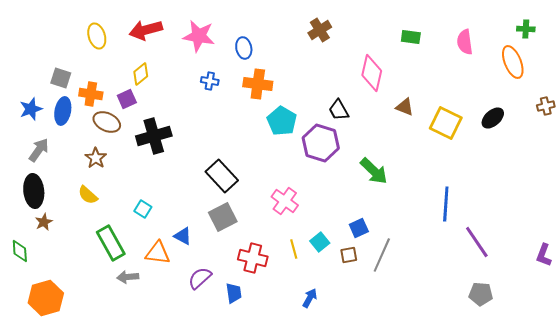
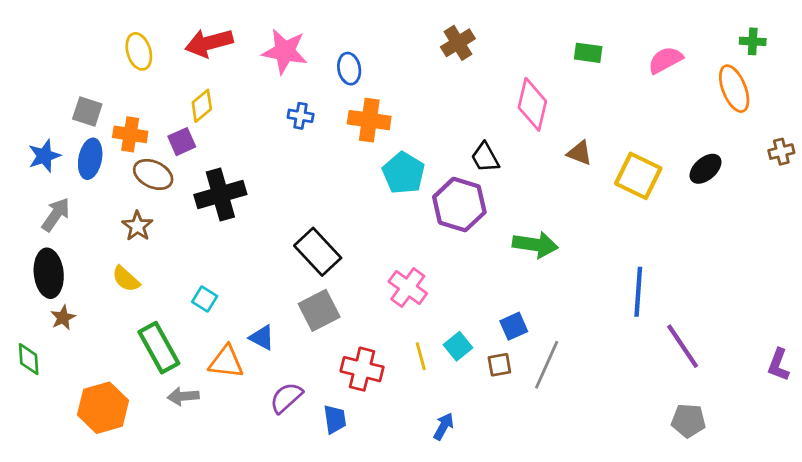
pink semicircle: (465, 42) -> (665, 60), turned 70
green arrow: (374, 171) -> (535, 245), turned -36
orange hexagon: (46, 298) -> (103, 408), moved

